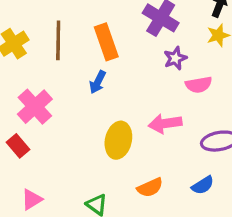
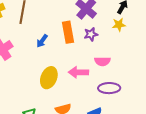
orange rectangle: (106, 42) -> (68, 32), moved
pink semicircle: (199, 85) -> (103, 61), moved

